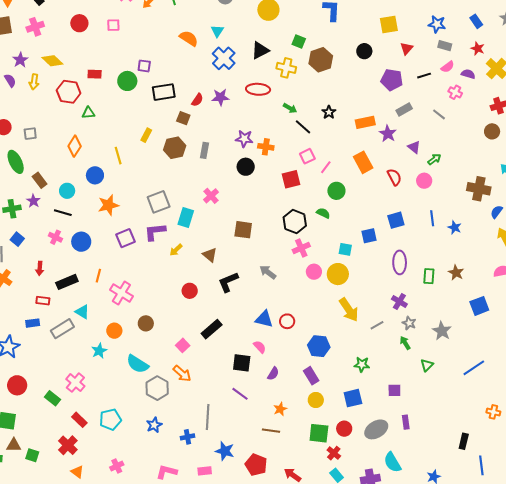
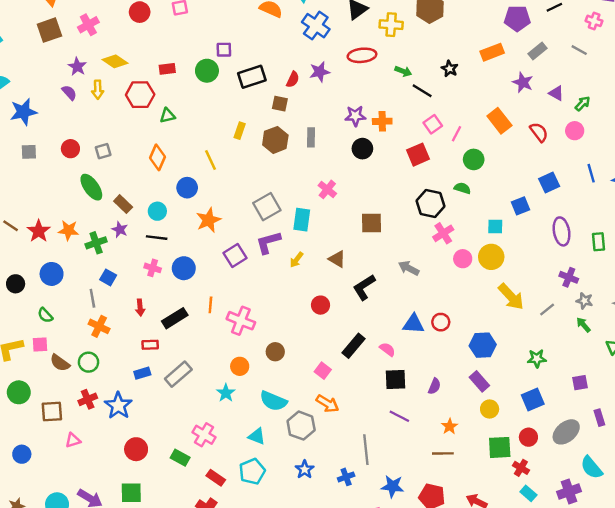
orange rectangle: (365, 122) -> (492, 52), moved
cyan triangle: (82, 312) -> (257, 436), moved
pink semicircle: (260, 347) -> (387, 349), moved

